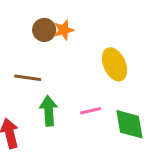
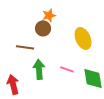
brown circle: (44, 30) -> (43, 28), moved
pink line: (91, 111) -> (67, 69), turned 32

